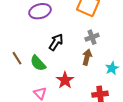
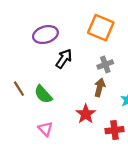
black arrow: (56, 42) -> (64, 59), moved
red star: (65, 80) -> (86, 114), moved

